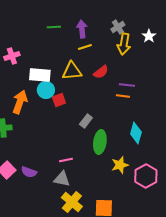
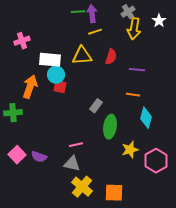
green line: (54, 27) -> (78, 12), moved
red semicircle: (101, 72) -> (111, 57), turned -35
orange line: (123, 96) -> (133, 95), moved
red square: (59, 100) -> (60, 87), moved, turned 32

